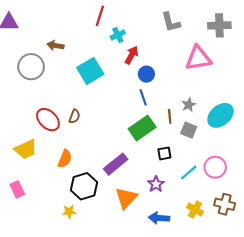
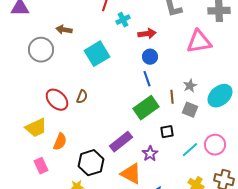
red arrow: (132, 55) -> (147, 34), moved, turned 54
orange semicircle: (65, 159) -> (60, 142), moved
purple star: (156, 184) -> (150, 154), moved
pink rectangle: (17, 189) -> (41, 166), moved
orange triangle: (126, 198) -> (131, 174), turned -45

